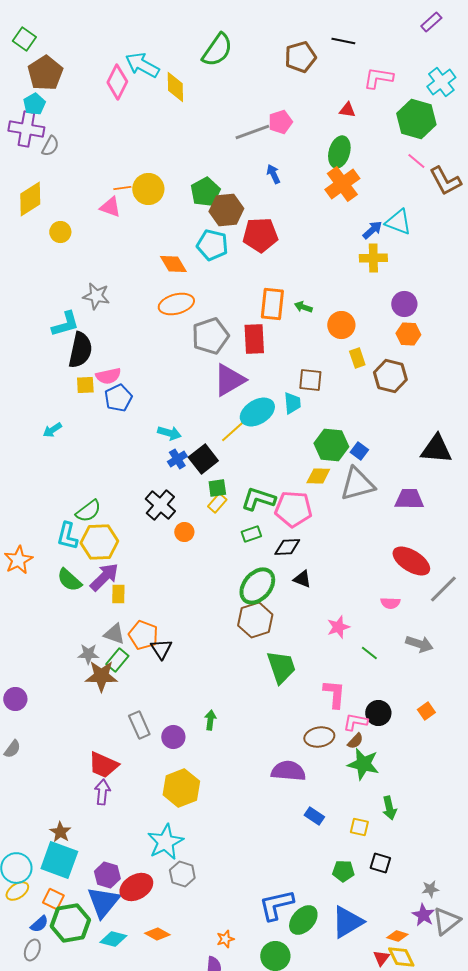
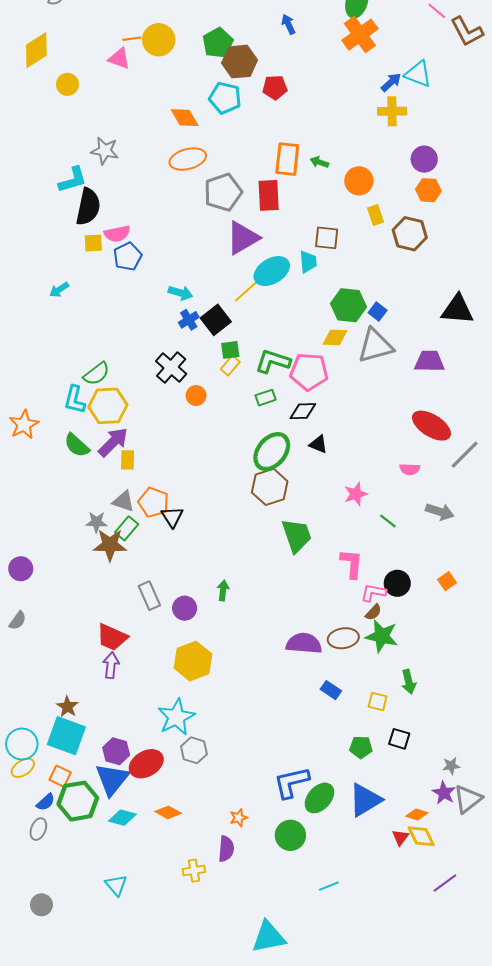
red pentagon: (260, 235) -> (275, 87), size x0.7
brown ellipse: (319, 737) -> (343, 638), moved

